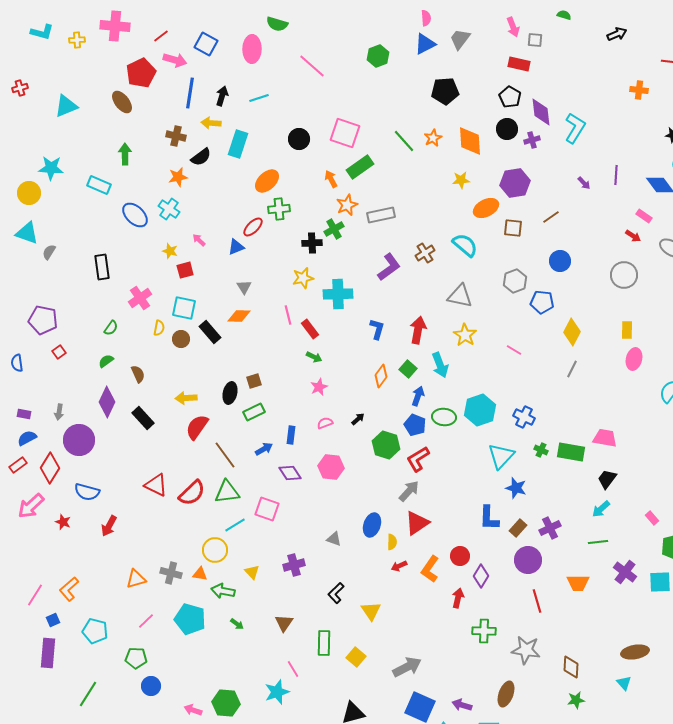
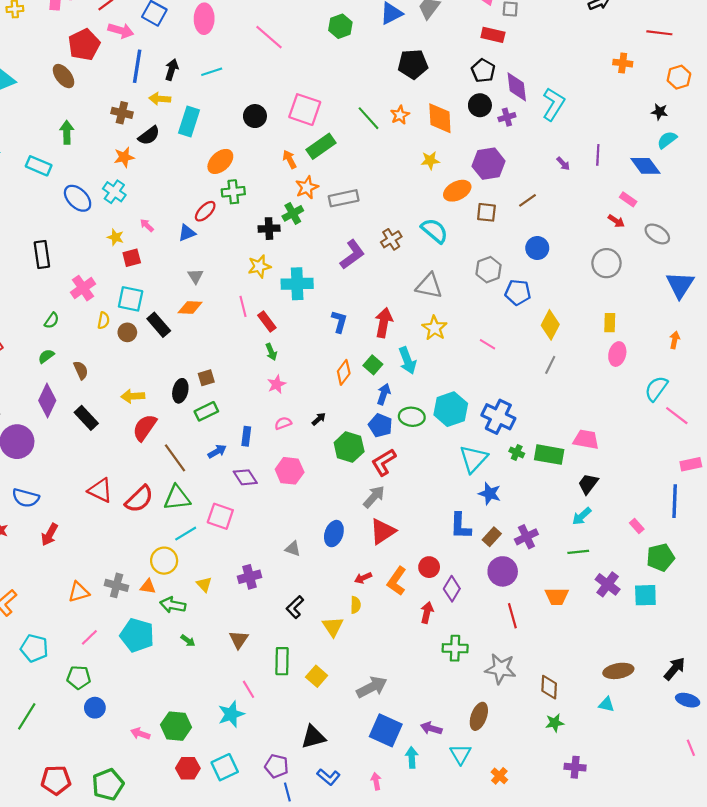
green arrow: (314, 357) -> (271, 352), turned 42
blue cross: (524, 417) -> (498, 417), size x1.4
yellow semicircle: (392, 542) -> (356, 605), moved
cyan triangle: (624, 683) -> (606, 704), turned -35

